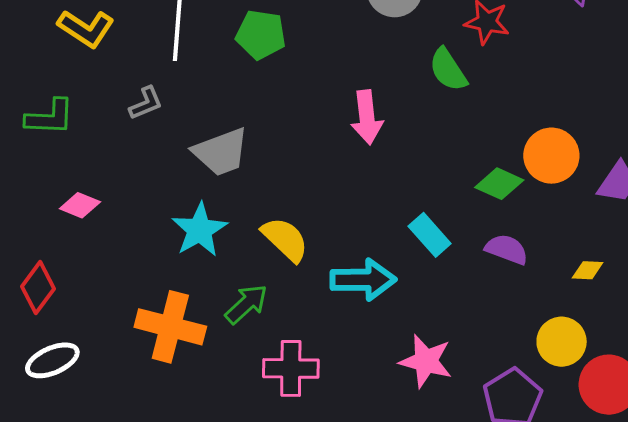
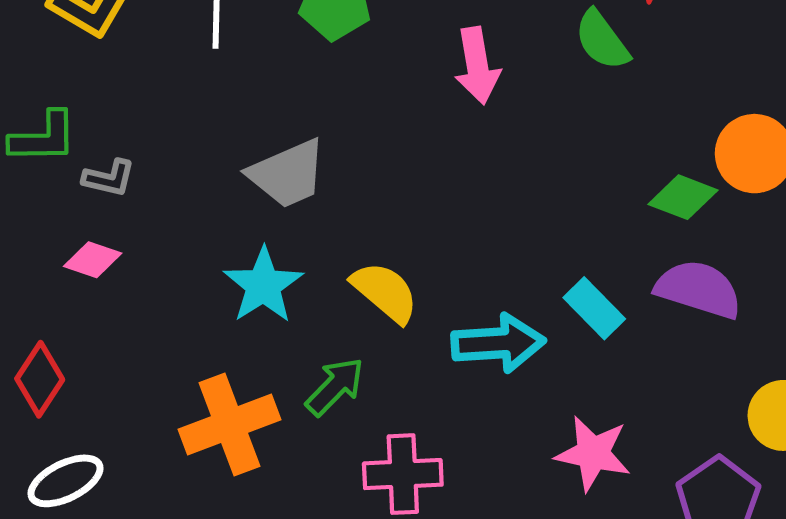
gray L-shape: (146, 103) -> (109, 178), moved, turned 39
pink arrow: (367, 117) -> (477, 66), moved
cyan rectangle: (430, 235) -> (594, 308), moved
purple semicircle: (507, 249) -> (699, 289), size x1.4
orange cross: (170, 327) -> (230, 424), turned -32

